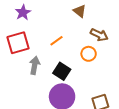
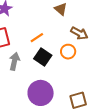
black square: (62, 71) -> (43, 57), moved

